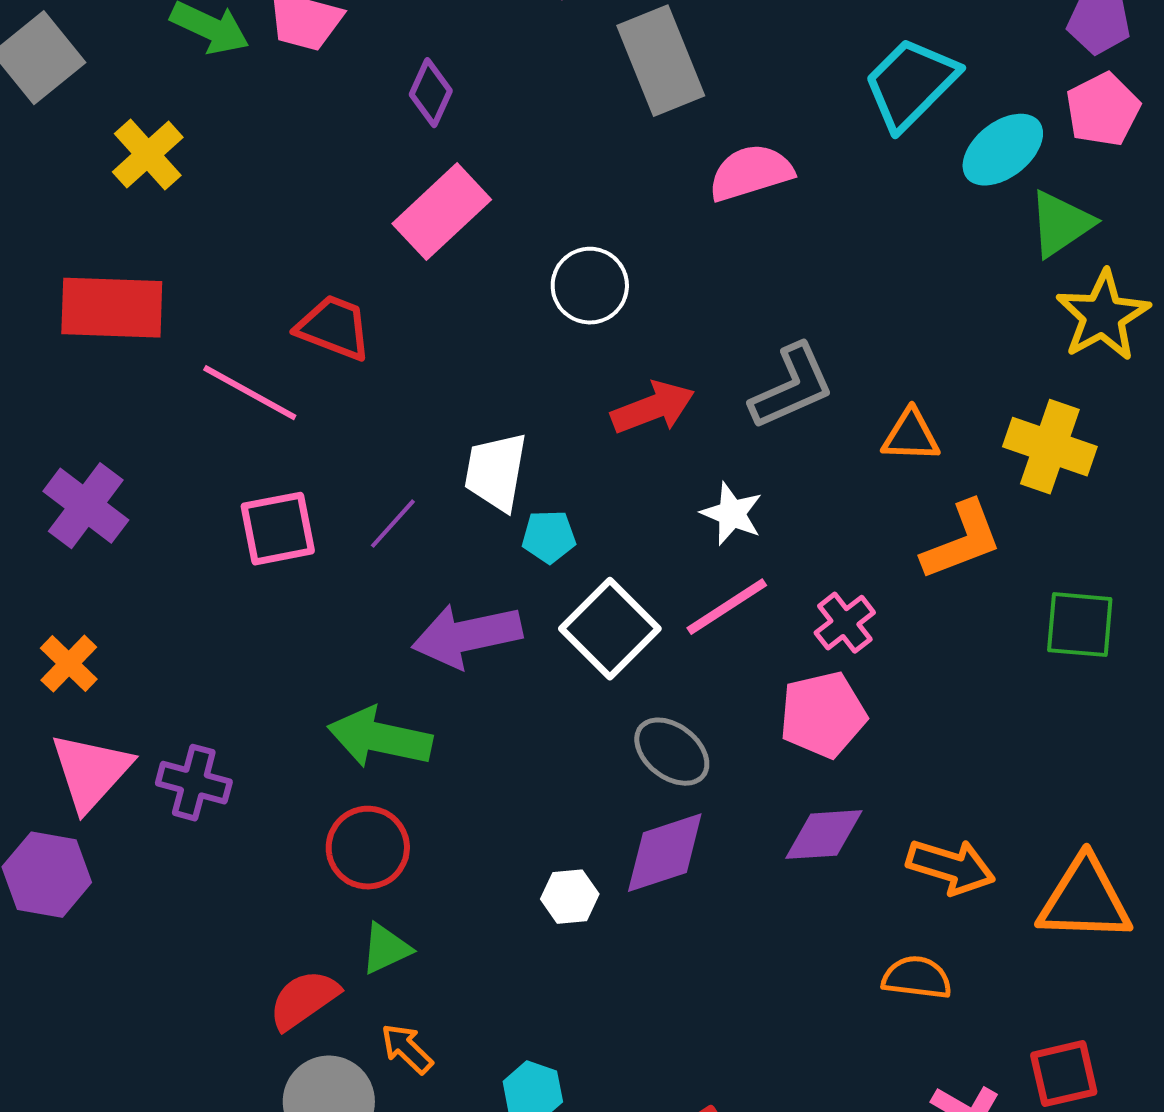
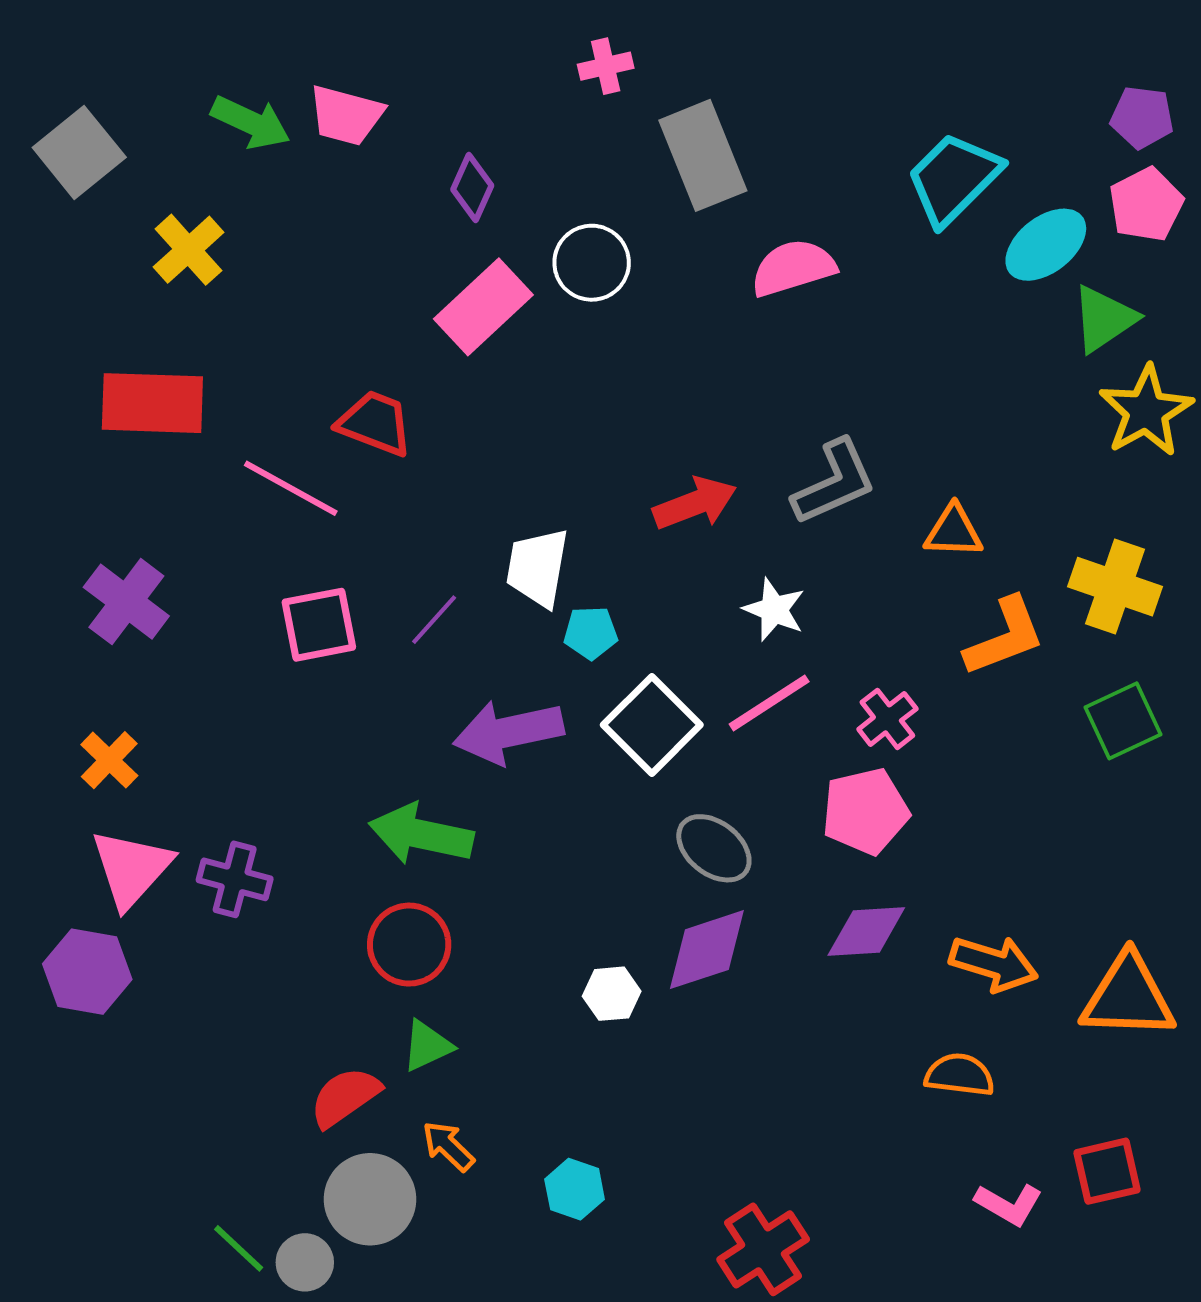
white circle: (590, 286) -> (592, 263), moved
yellow cross: (1050, 447) -> (1115, 587), moved
green square: (1080, 625) -> (1123, 721), turned -30

